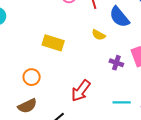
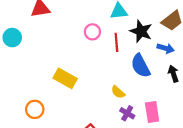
yellow semicircle: (99, 35) -> (118, 92), moved

